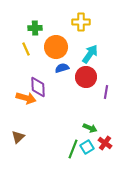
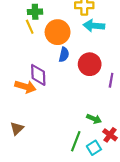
yellow line: (26, 49) -> (30, 27), moved
cyan arrow: (90, 54) -> (94, 26), moved, turned -120
blue semicircle: (62, 68) -> (64, 55), turned 120
cyan square: (87, 147) -> (94, 148), moved

